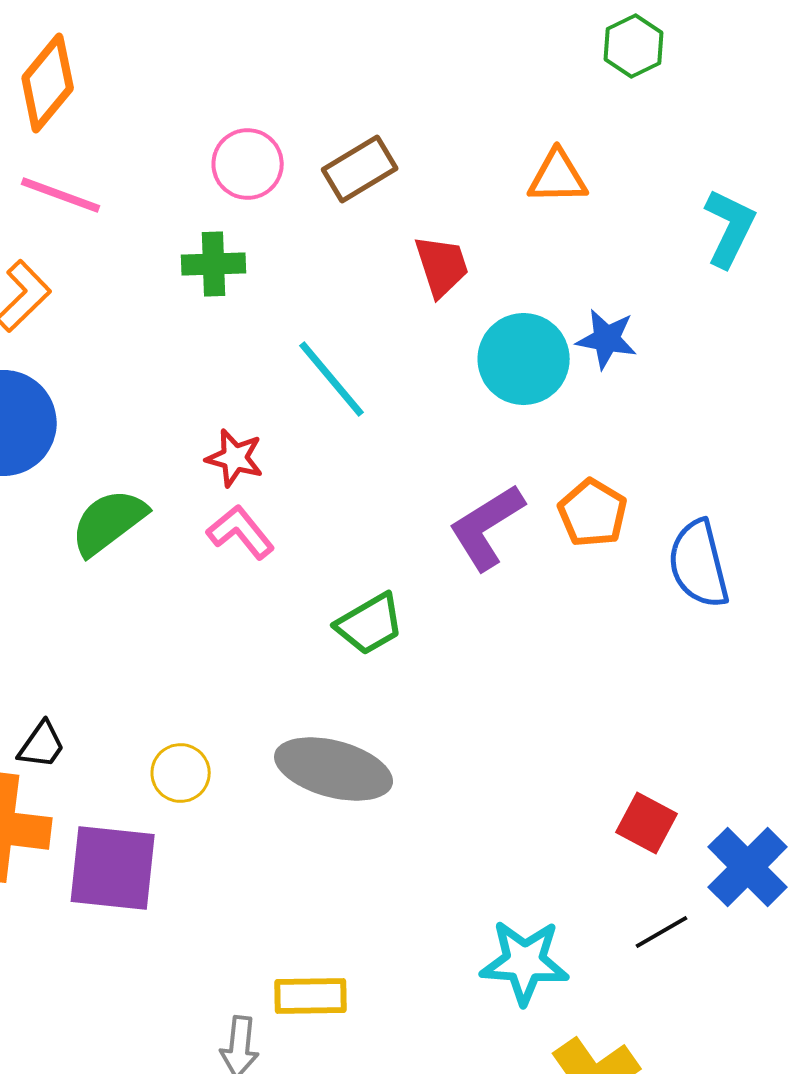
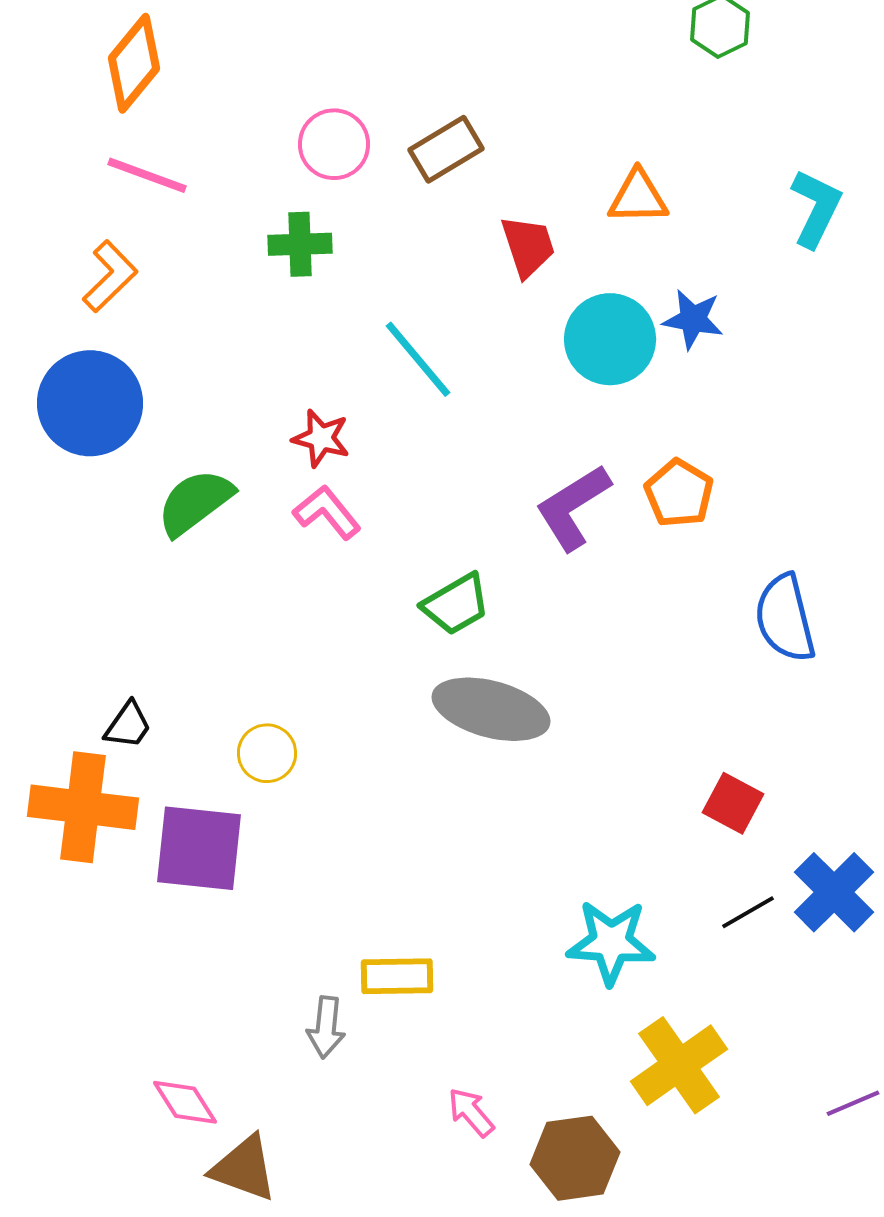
orange triangle: (558, 177) -> (638, 197), moved
blue semicircle: (699, 564) -> (785, 618), moved
gray ellipse: (334, 769) -> (491, 709), moved
blue cross: (748, 867) -> (834, 892), moved

